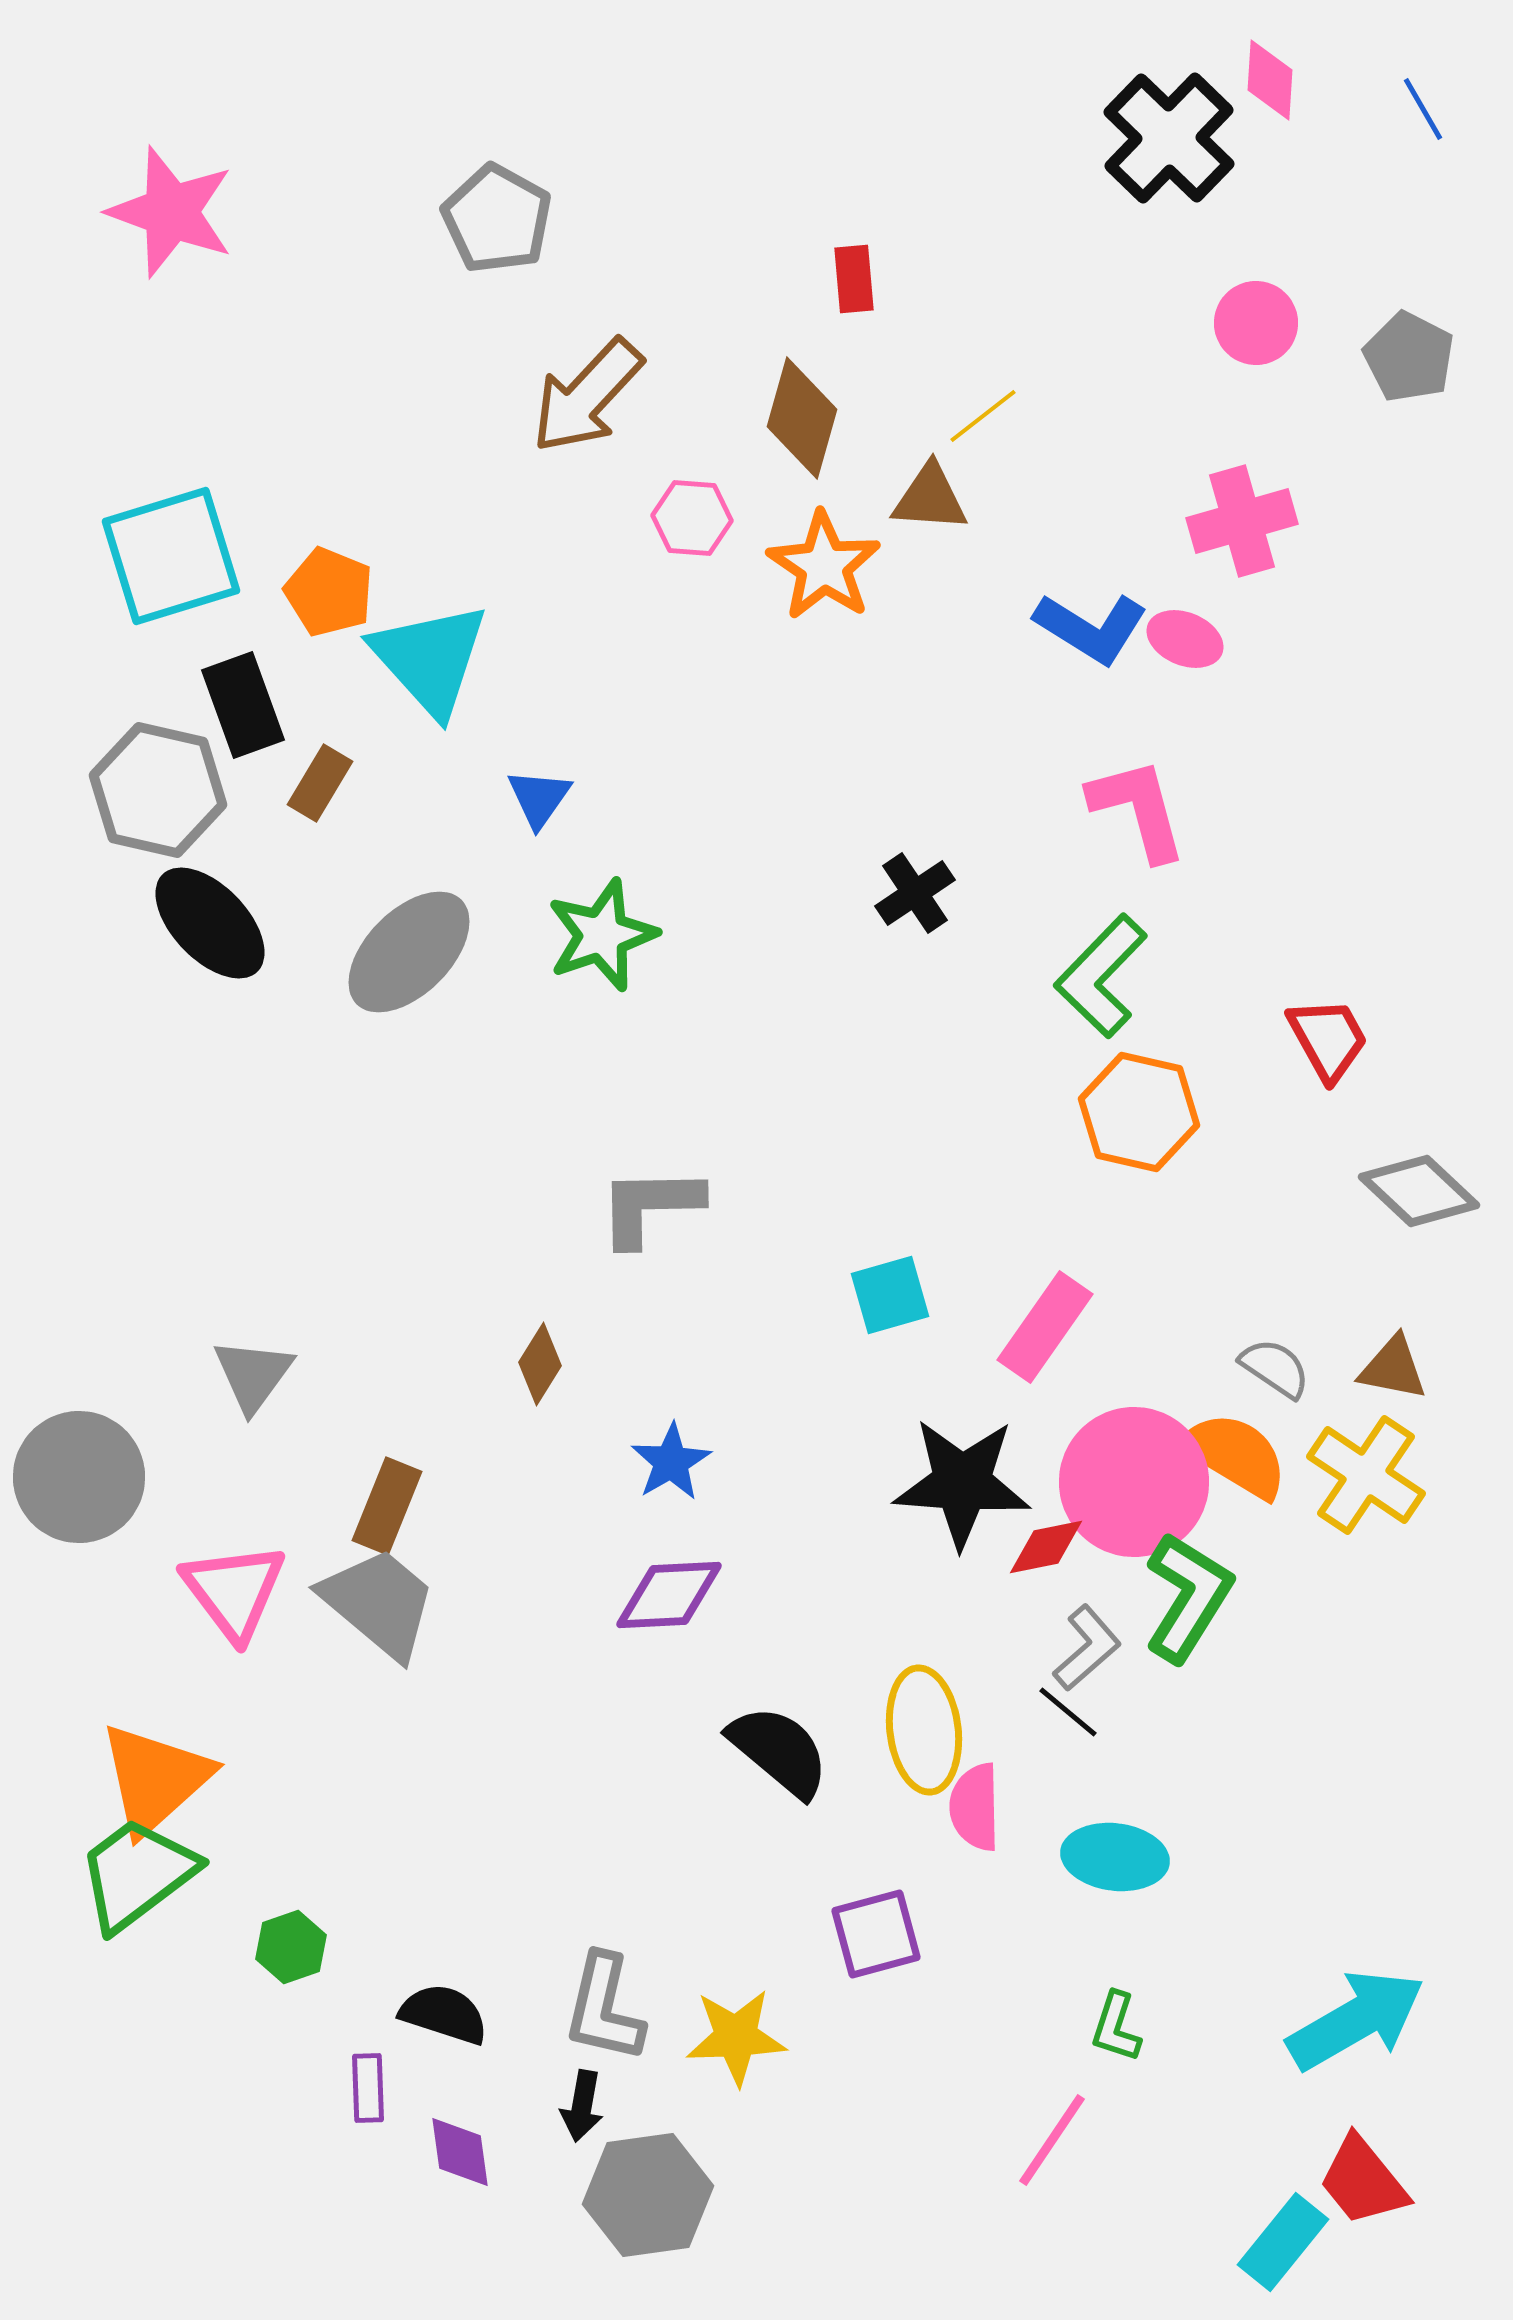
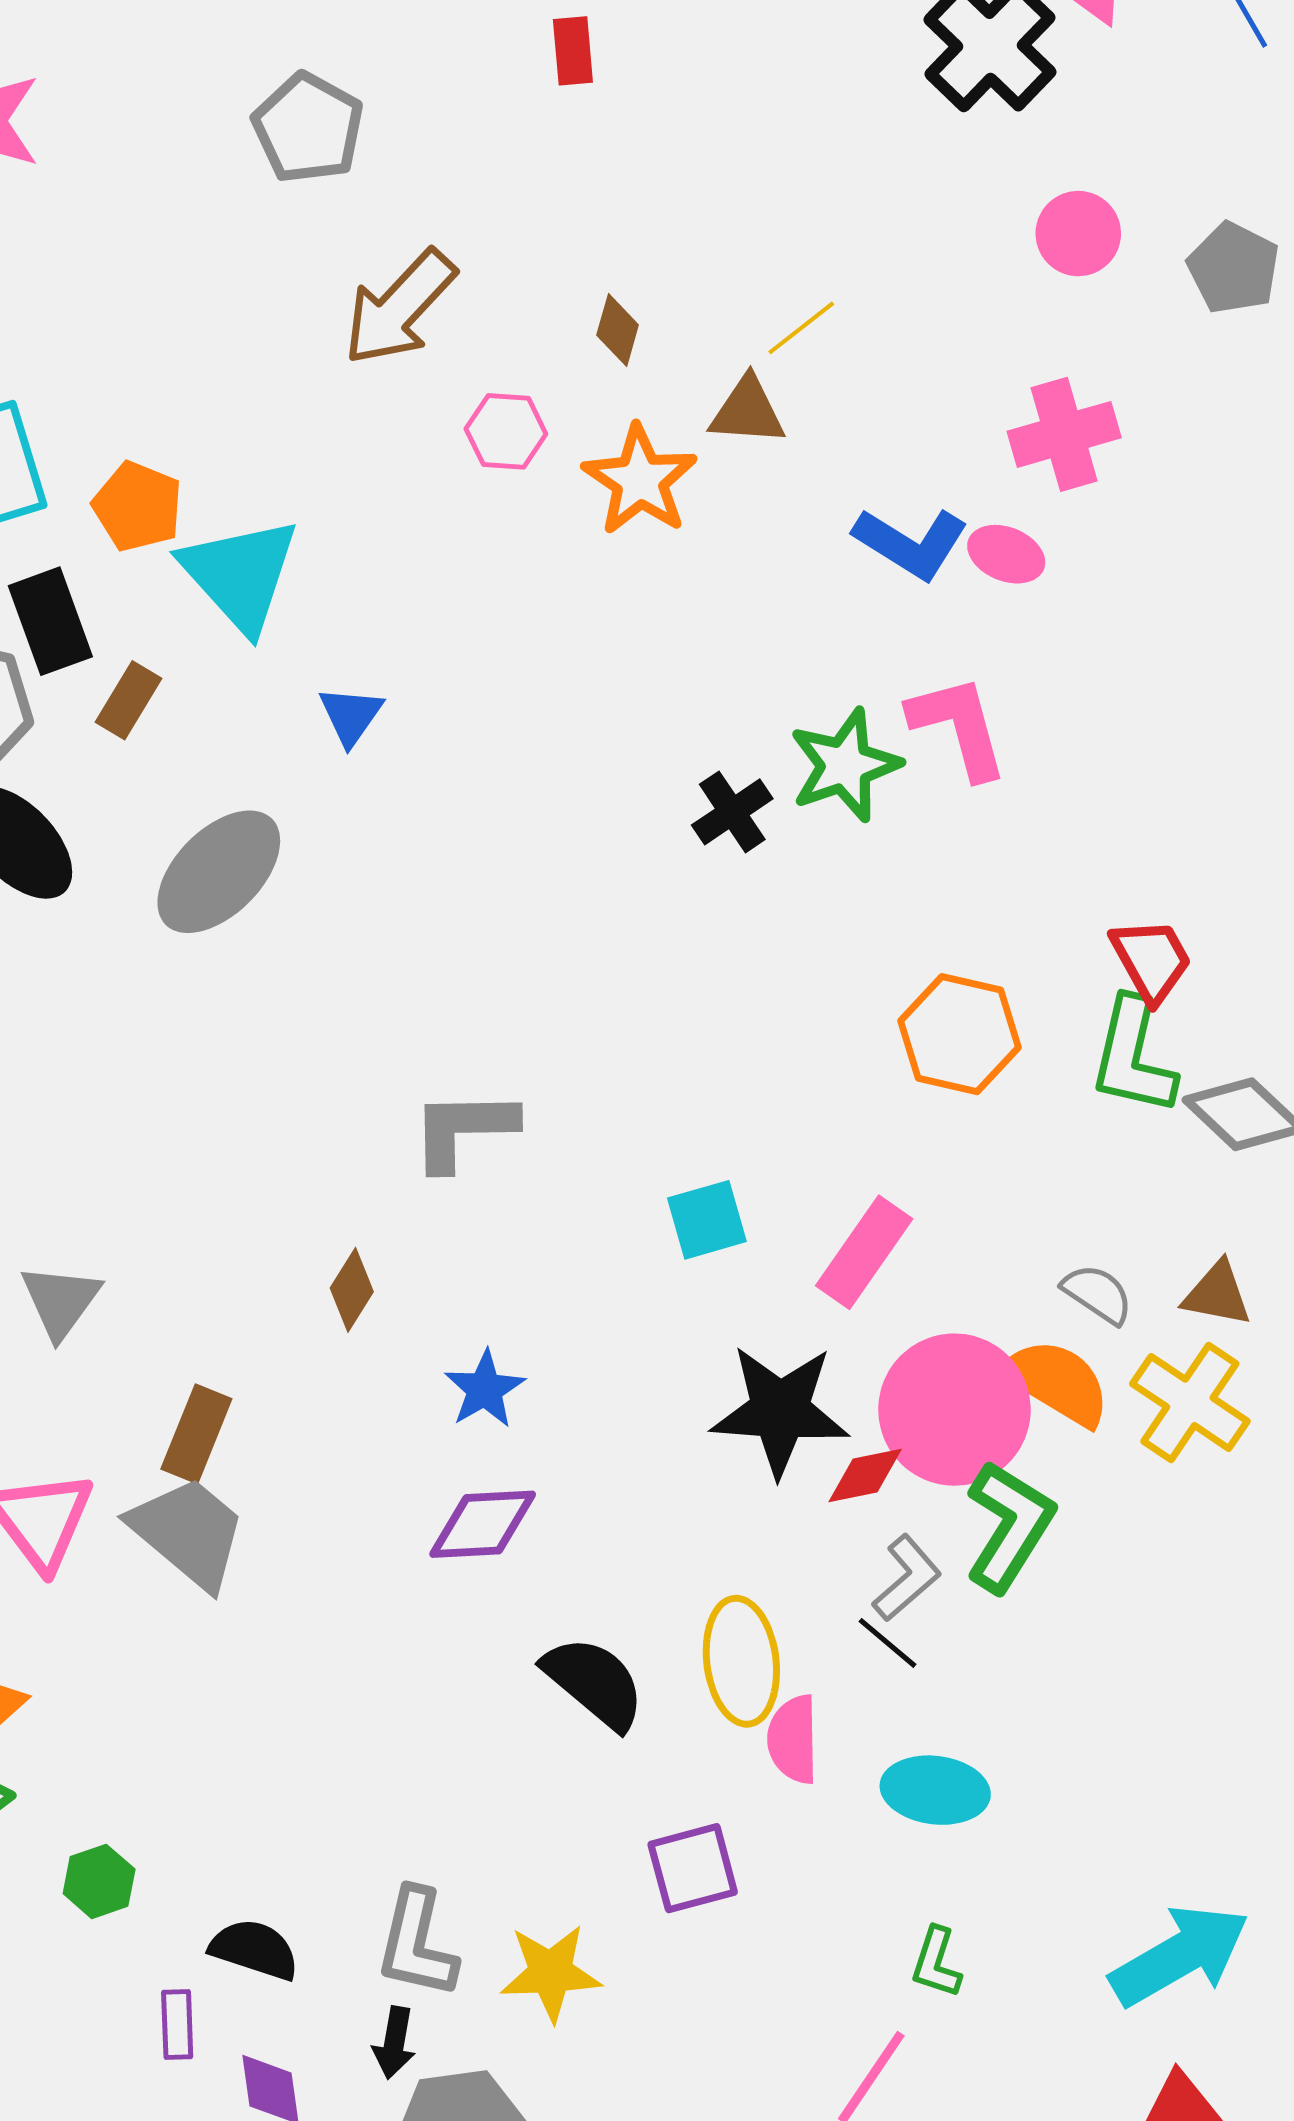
red rectangle: (854, 279) -> (573, 51), moved
brown diamond: (802, 418) -> (618, 330), size x0.6
green star: (602, 935) -> (845, 765), moved
green L-shape: (1101, 976) -> (1133, 1056), moved, turned -31

